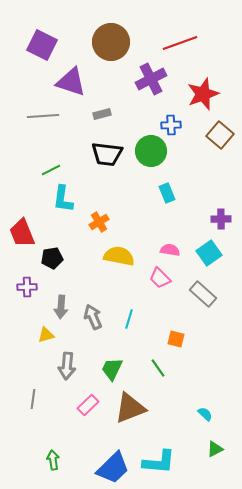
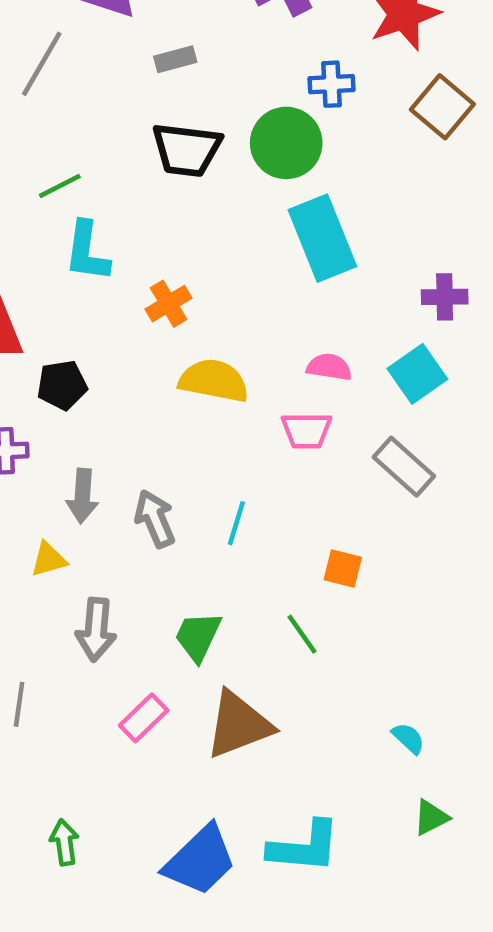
gray line: (43, 116) -> (42, 64), turned -56
cyan rectangle: (167, 193) -> (322, 238), size x1.8
pink trapezoid: (160, 278) -> (307, 430), turned -45

